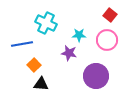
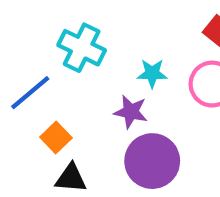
blue line: (22, 44) -> (30, 93), turned -30
purple circle: (96, 76) -> (152, 161), moved

